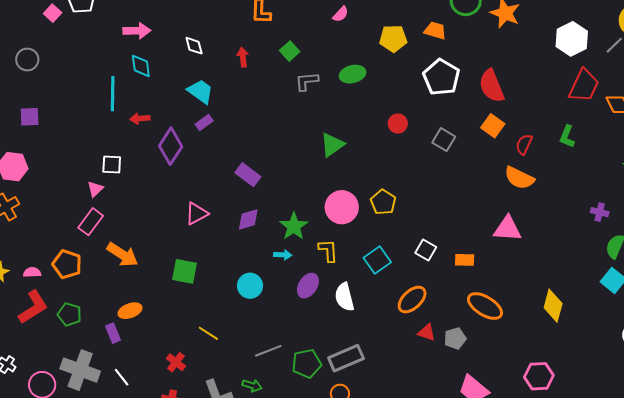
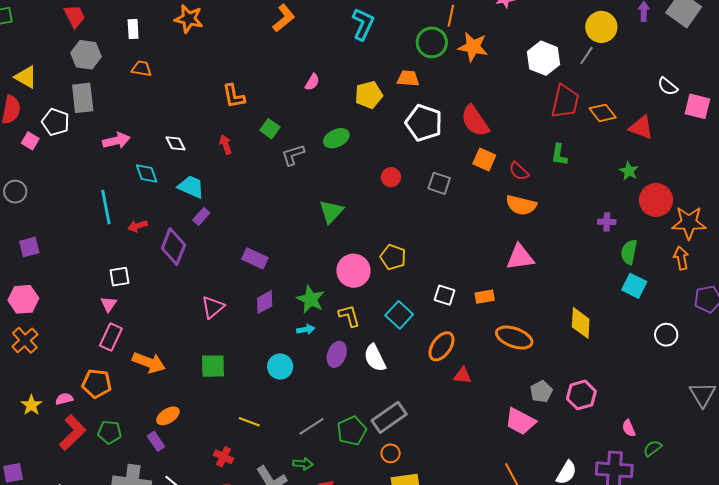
cyan diamond: (141, 66) -> (147, 174), moved
red semicircle: (524, 144) -> (519, 171), turned -60
gray pentagon: (455, 338) -> (541, 392), moved

